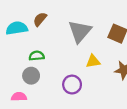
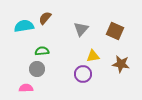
gray triangle: (80, 31) -> (81, 29), size x0.7
purple circle: (72, 85) -> (83, 74), moved

